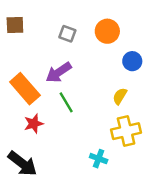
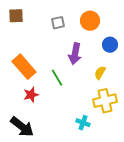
gray square: (67, 34) -> (58, 23), turned -32
purple arrow: (59, 72) -> (75, 54), moved, turned -45

